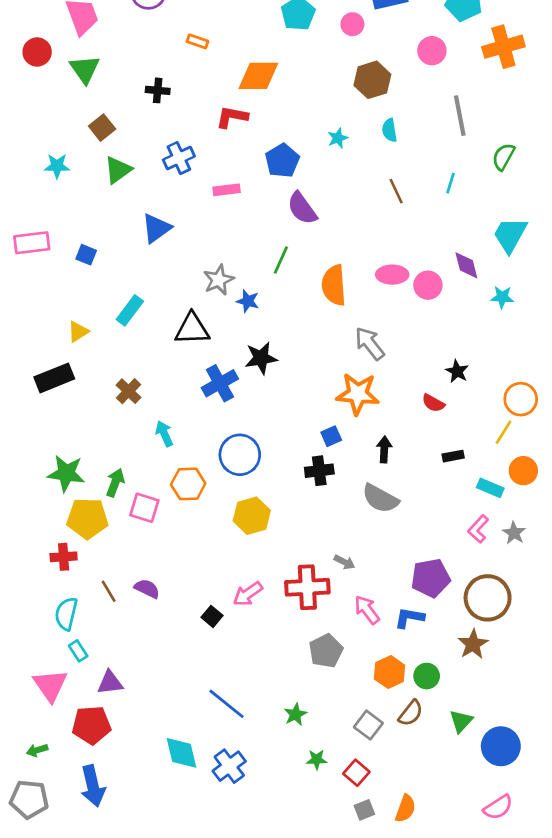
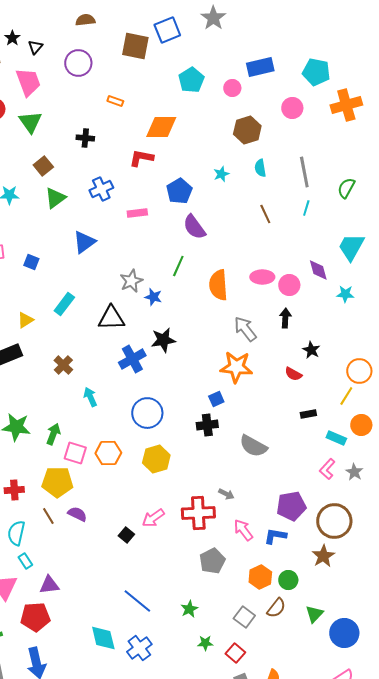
gray line: (460, 116) -> (304, 172), moved
black arrow: (384, 449) -> (285, 318), moved
orange hexagon: (188, 484) -> (108, 453), moved
yellow pentagon: (87, 518) -> (57, 482), moved

